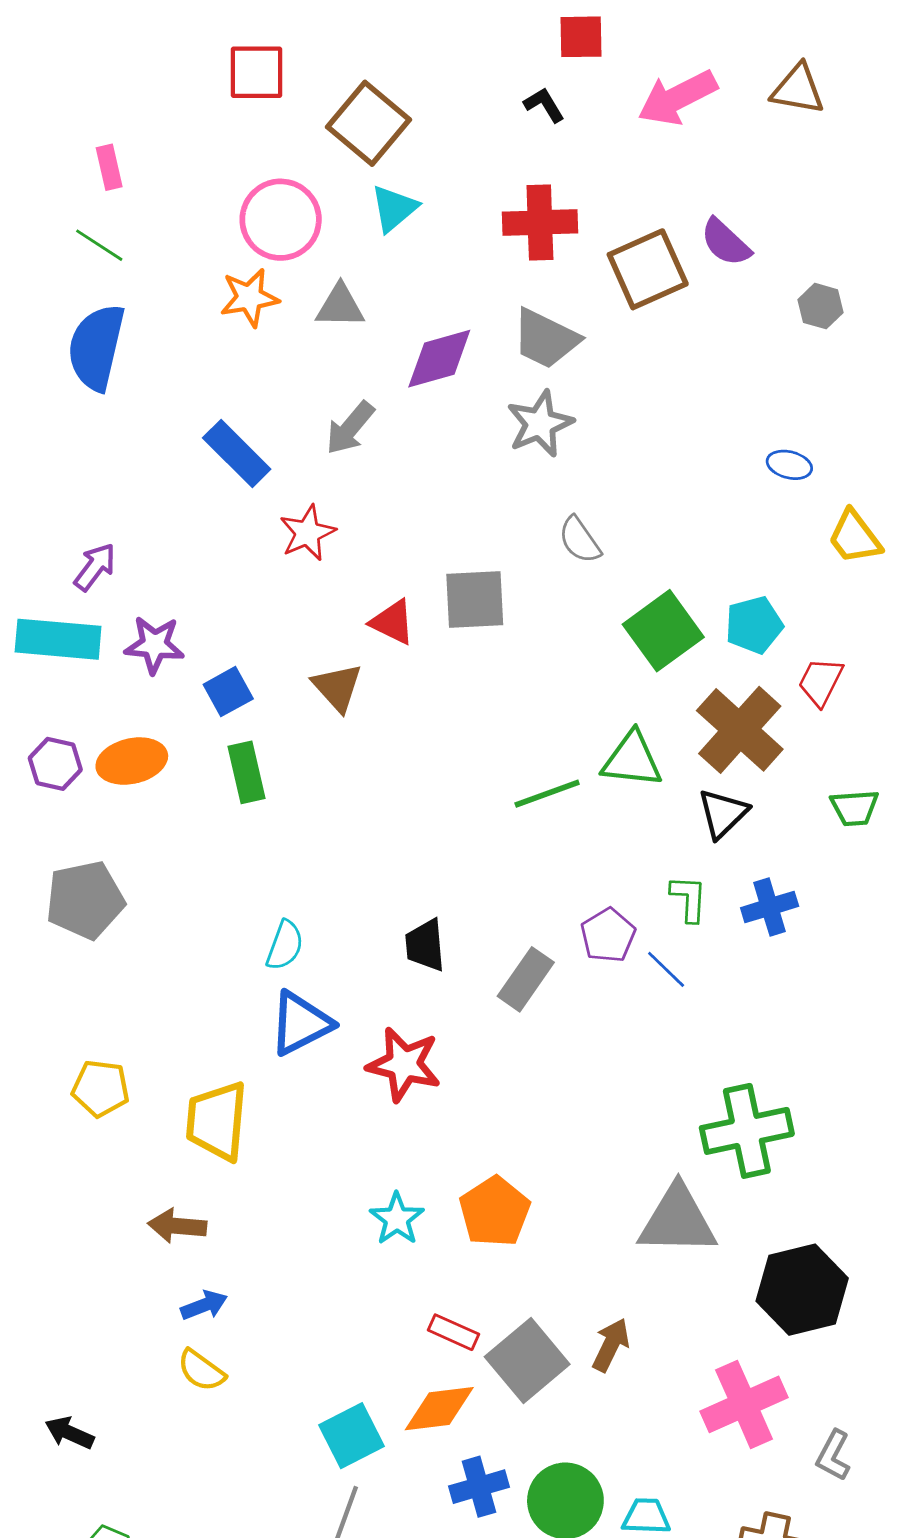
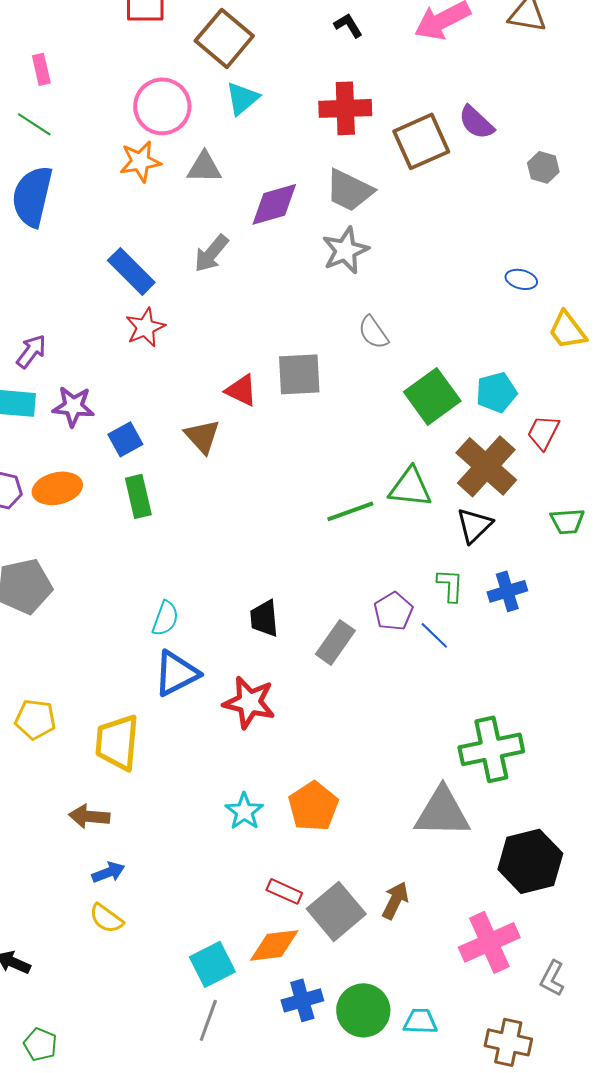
red star: (308, 533) -> (145, 327), moved

